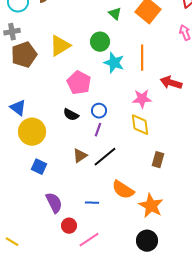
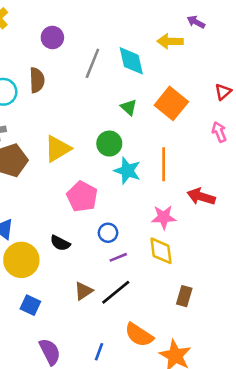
black semicircle: (71, 115) -> (60, 243), moved
purple line: (98, 130) -> (118, 257), moved, turned 48
blue line: (92, 203) -> (99, 352), turned -72

